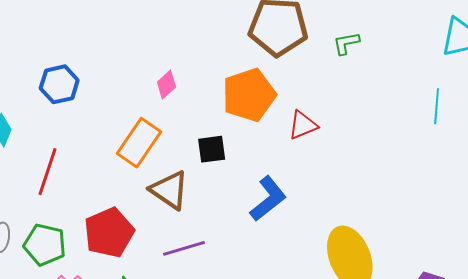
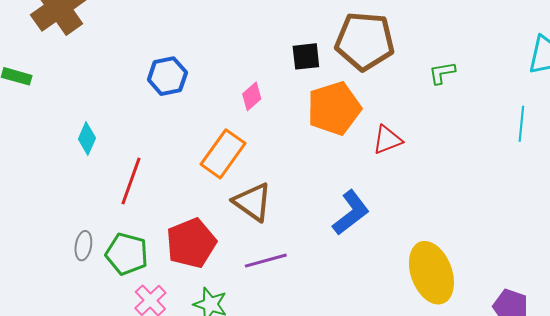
green L-shape: (346, 43) -> (442, 73), moved
blue hexagon: (59, 84) -> (167, 76), moved
black square: (212, 149) -> (306, 56), moved

